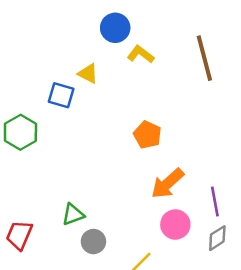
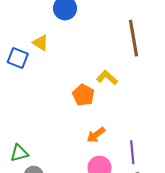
yellow L-shape: (141, 54) -> (107, 78), moved
orange arrow: (167, 183) -> (96, 135), size x0.7

